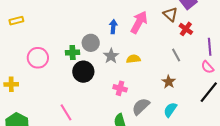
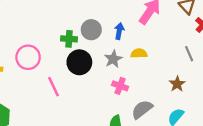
blue arrow: (113, 27) -> (119, 31), moved
gray star: (111, 56) -> (113, 59), moved
pink circle: (38, 58) -> (28, 57), moved
pink line: (66, 112) -> (54, 87), moved

